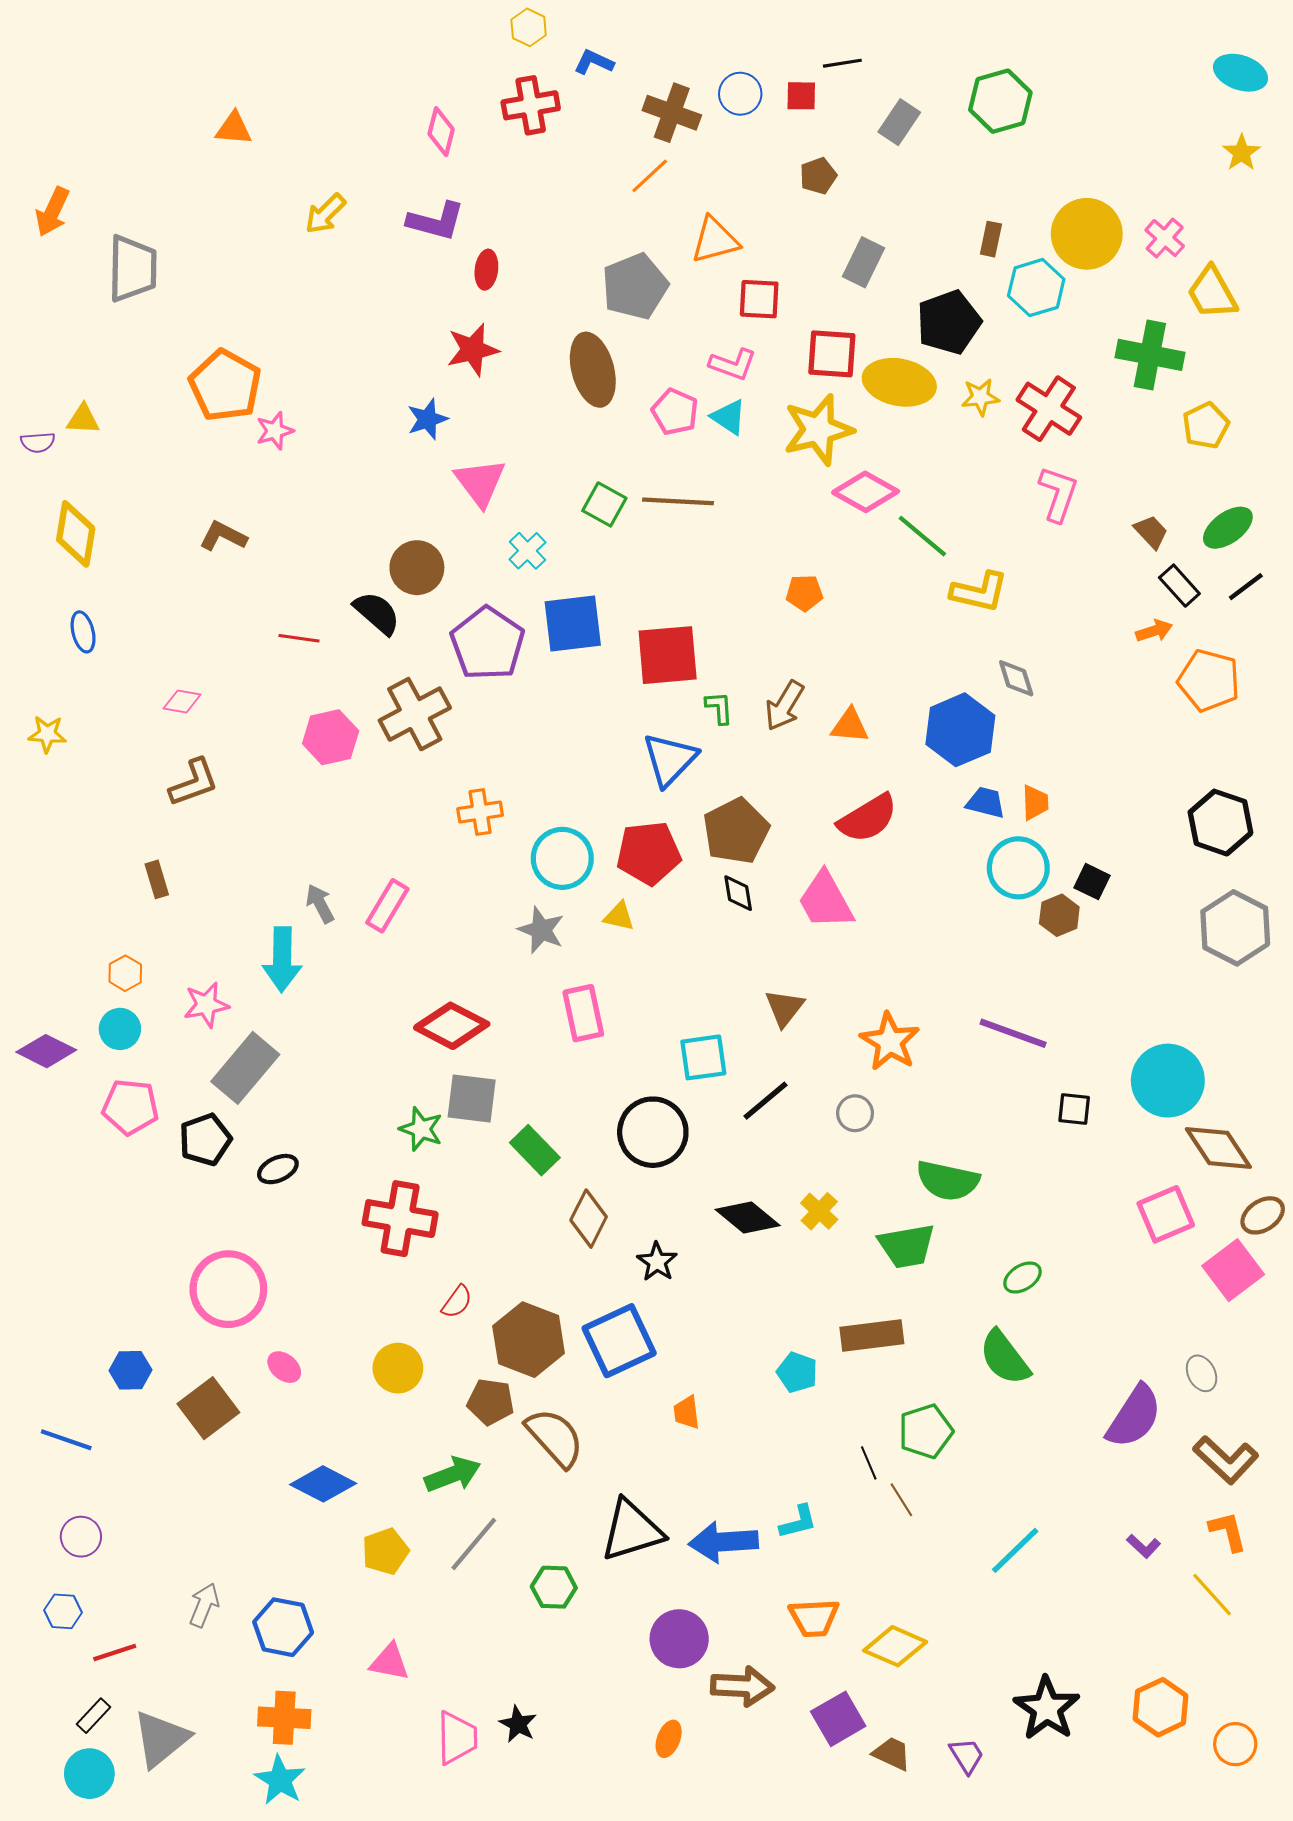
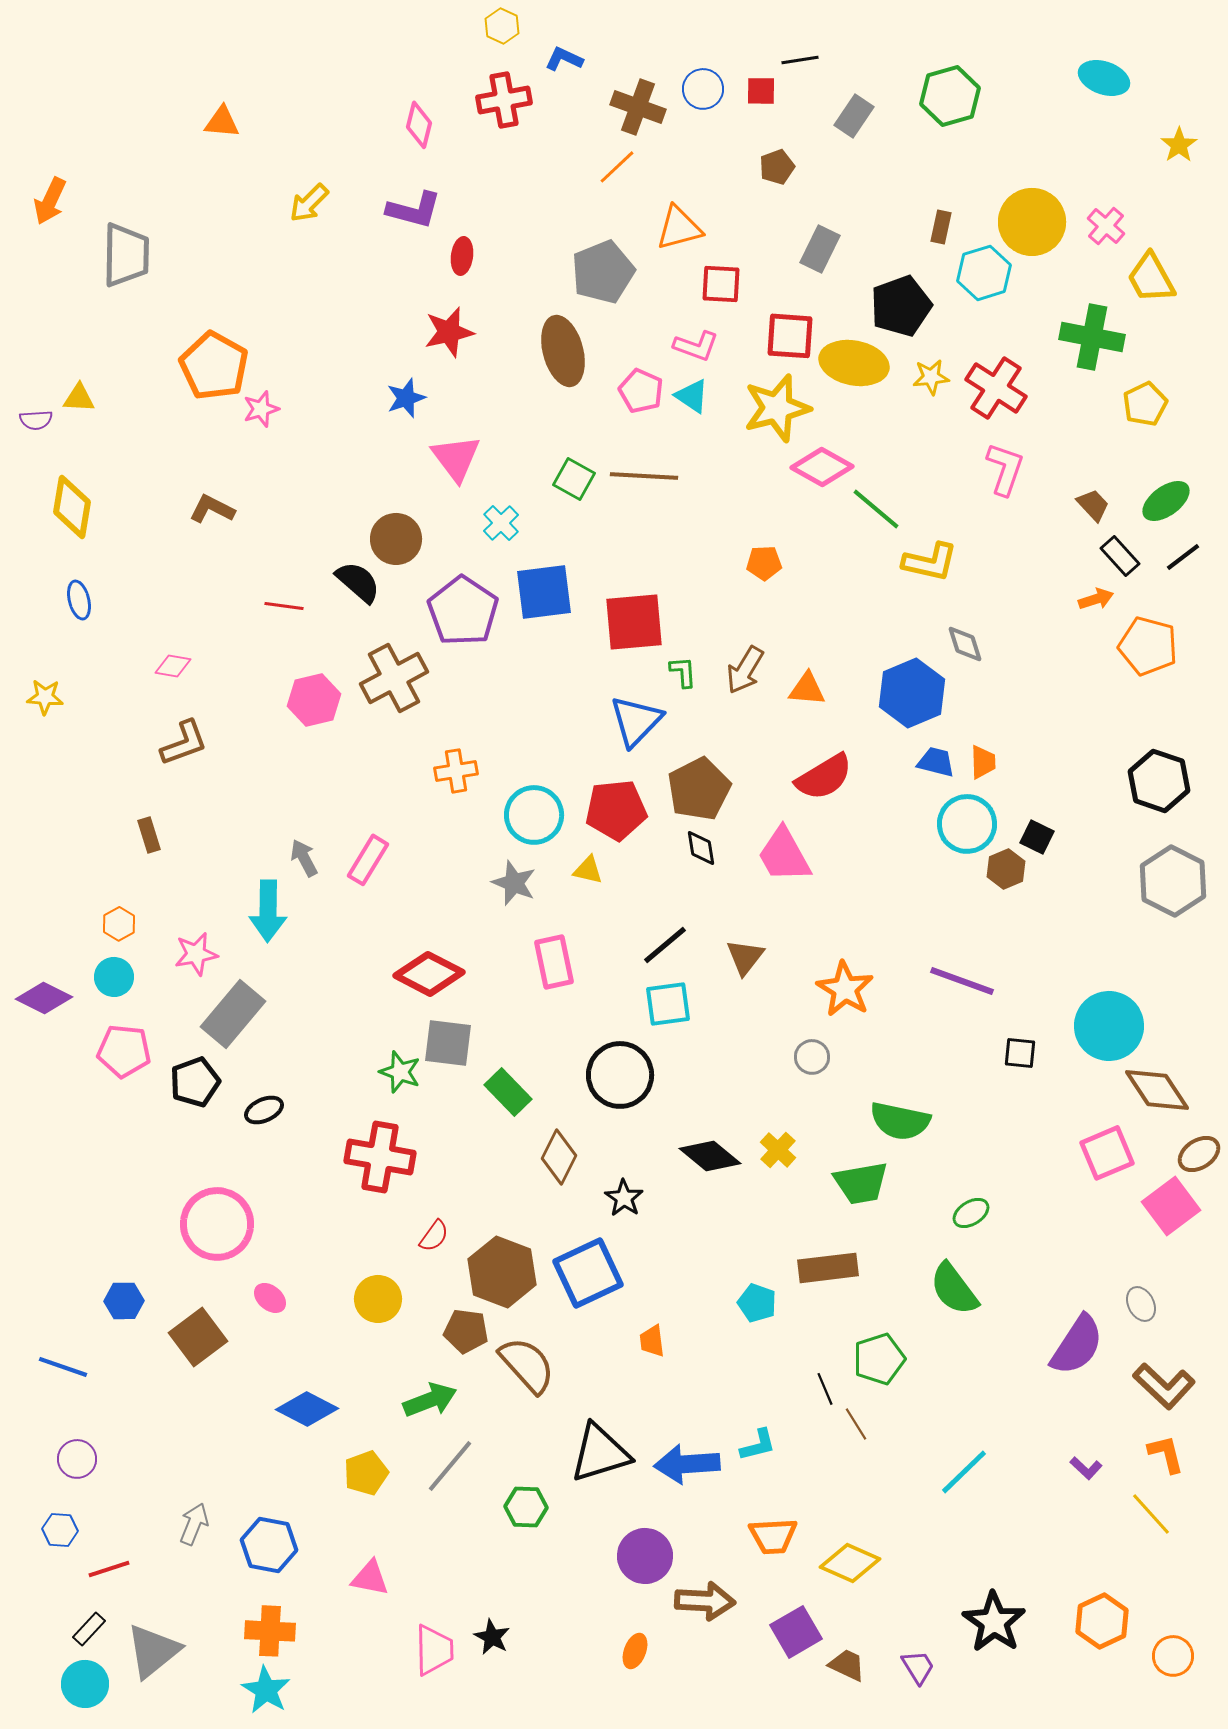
cyan ellipse: (1241, 73) -> (1104, 78), moved
black line: (766, 1101) -> (665, 945), moved

